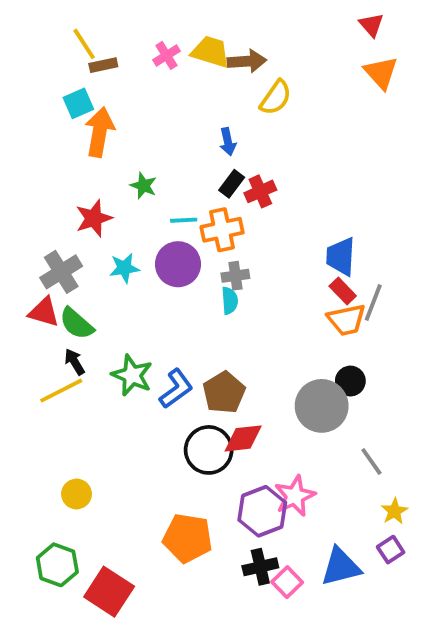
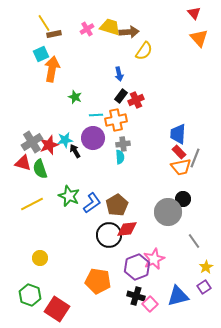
red star: (94, 218) -> (49, 145), moved
green semicircle: (76, 324) -> (40, 169), turned 30
black arrow: (75, 362) -> (75, 151), moved
black cross: (260, 567) -> (136, 296), turned 30

